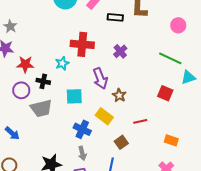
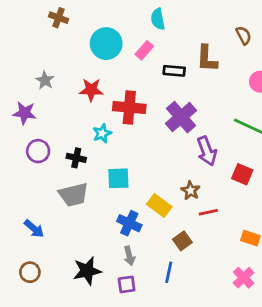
gray star: (10, 26) -> (45, 80), moved
purple cross: (120, 51) -> (181, 117), size x1.6
red star: (25, 64) -> (91, 90), moved
purple arrow: (100, 78) -> (207, 151), moved
purple circle: (21, 90) -> (38, 151), moved
brown star: (119, 95) -> (191, 191), moved

